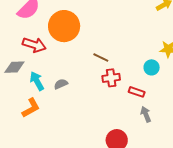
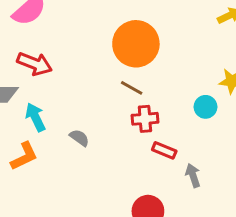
orange circle: (64, 26) -> (136, 44), moved
gray semicircle: (61, 84) -> (79, 138), moved, turned 56
red rectangle: (137, 92) -> (164, 150), moved

